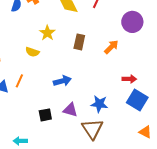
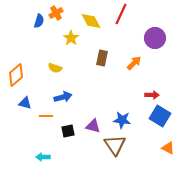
yellow star: (47, 33) -> (71, 38), moved
orange line: (19, 81) -> (46, 116), moved, turned 64
blue arrow: (62, 81) -> (63, 97), moved

